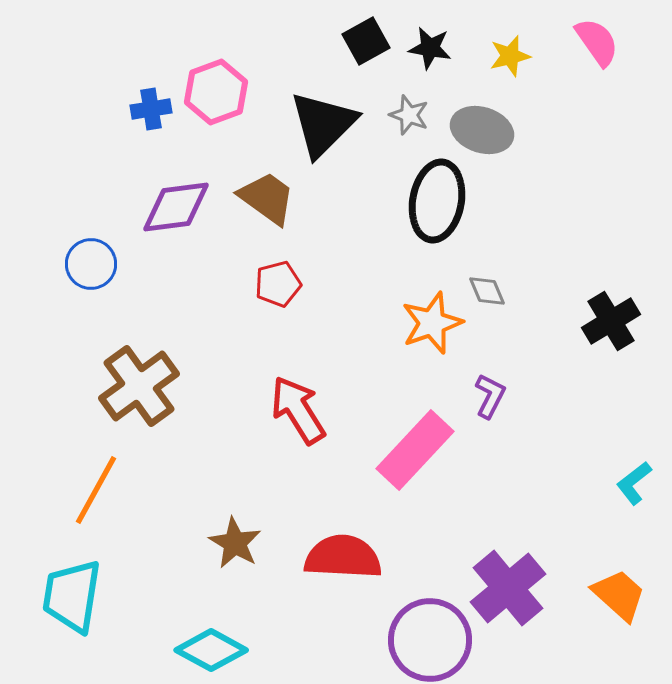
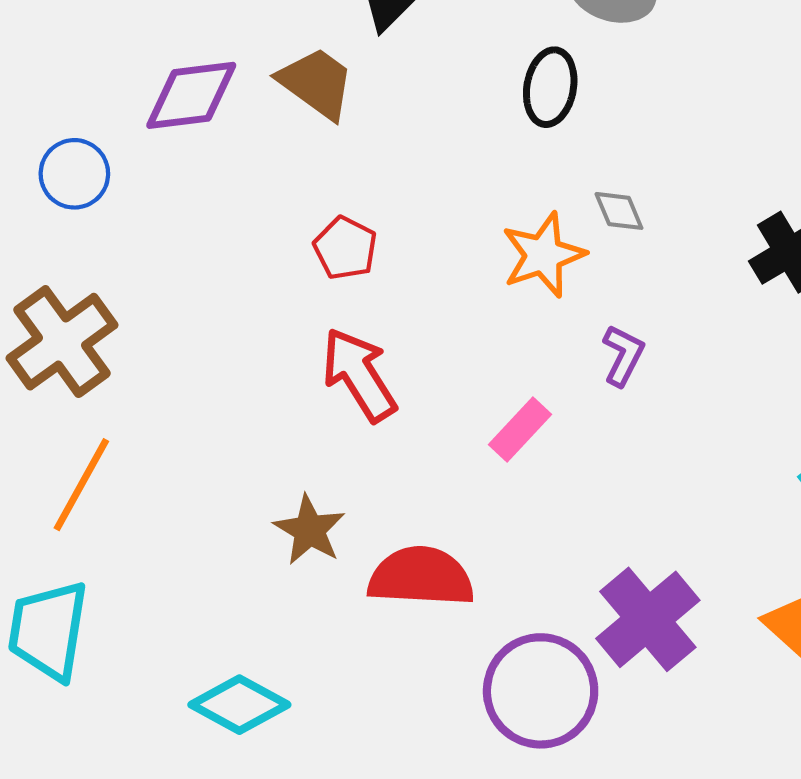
black ellipse: (437, 201) -> (550, 87), size x0.7
red pentagon: (278, 284) -> (345, 248), moved, turned -30
brown cross: (139, 386) -> (62, 342), moved
pink rectangle: (415, 450) -> (520, 430), size x0.6
brown star: (235, 543) -> (310, 530), moved

